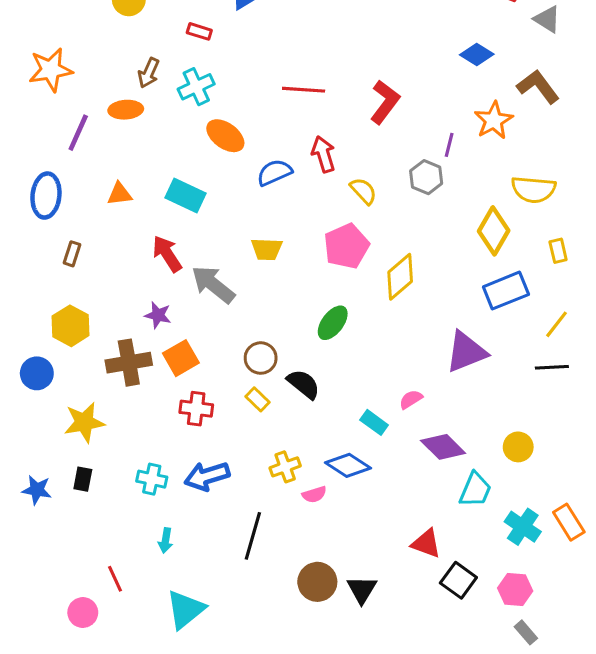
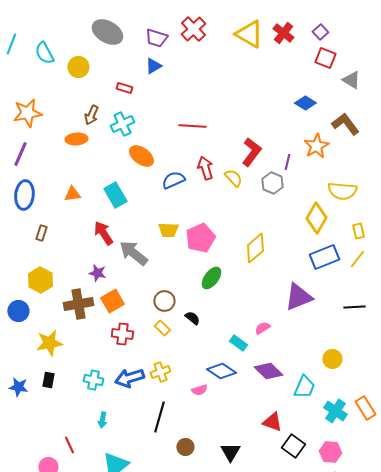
red L-shape: (385, 102) -> (251, 152), moved
purple line: (78, 133) -> (20, 154), moved
yellow semicircle: (363, 191) -> (233, 178), moved
cyan rectangle: (186, 196) -> (115, 195), turned 35
pink pentagon: (346, 246) -> (200, 238), moved
yellow line: (557, 324) -> (357, 259), moved
black semicircle: (304, 384) -> (192, 318), size x0.7
purple diamond: (443, 447) -> (268, 371), moved
yellow cross: (285, 467) -> (160, 372), moved
brown circle: (317, 582) -> (185, 447), moved, size x0.7

